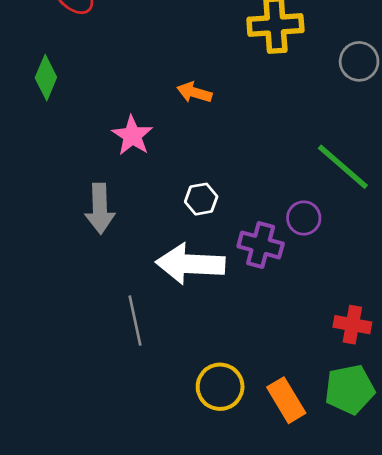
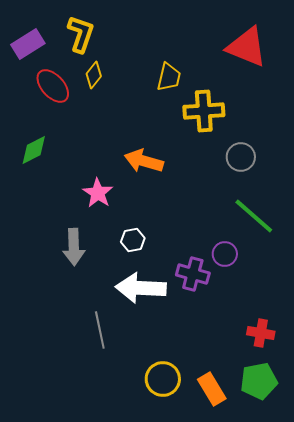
gray circle: (359, 61) -> (241, 157), moved
green diamond: (46, 78) -> (34, 150), turned 40
orange arrow: (194, 92) -> (144, 161), size x1.5
white hexagon: (201, 199) -> (133, 240), moved

